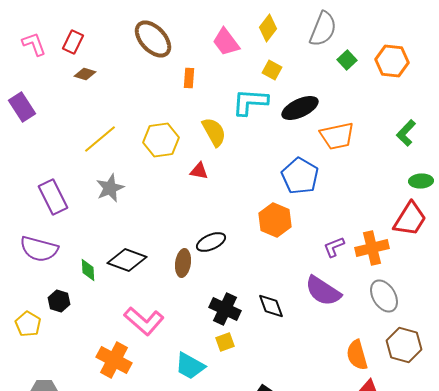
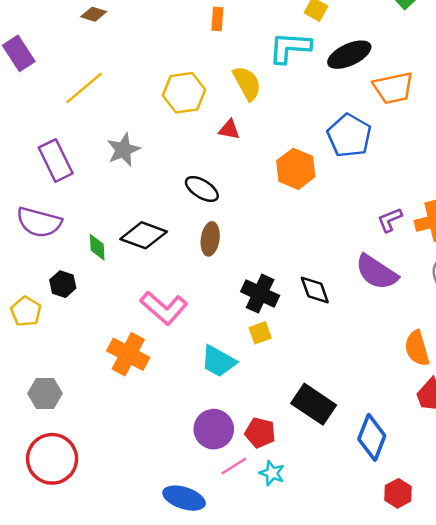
yellow line: (100, 139) -> (84, 88), moved
orange hexagon: (275, 220) -> (296, 169), moved
black ellipse: (211, 242) -> (202, 189), moved, turned 56

